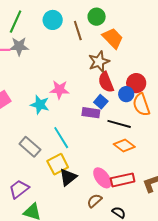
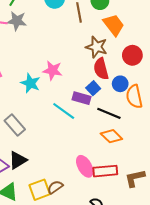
brown star: (99, 62) -> (97, 47), turned 30
red circle: (136, 83) -> (132, 55), moved
cyan line: (61, 138) -> (64, 111), moved, turned -30
yellow square: (58, 164) -> (40, 190), moved
black triangle: (68, 177) -> (18, 160), moved
brown semicircle: (94, 201) -> (55, 187), moved

